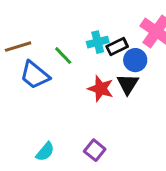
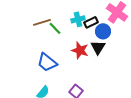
brown line: (18, 47) -> (42, 22), moved
blue trapezoid: (35, 75) -> (47, 62), moved

